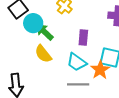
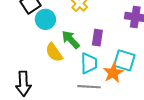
green arrow: (45, 32) -> (71, 40), moved
cyan trapezoid: (77, 62) -> (89, 63), turned -130

